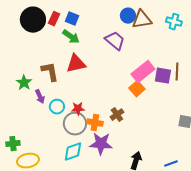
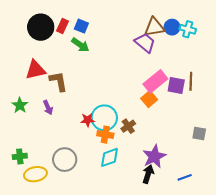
blue circle: (128, 16) -> (172, 27), moved
purple trapezoid: (115, 41) -> (145, 43), moved
red triangle: (76, 64) -> (35, 70), moved
green star: (24, 83) -> (20, 105), moved
cyan circle: (57, 107) -> (104, 118), moved, size x1.6
gray circle: (75, 124) -> (65, 160), moved
purple star: (101, 144) -> (154, 156), moved, turned -30
cyan diamond: (73, 152) -> (109, 157), moved

